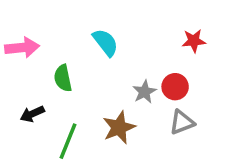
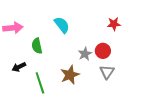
gray triangle: (182, 122) -> (107, 72), turned -35
green line: (68, 141) -> (40, 83), turned -40

